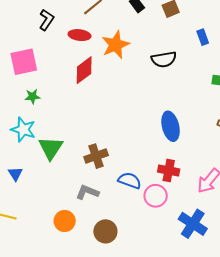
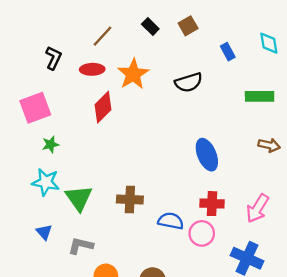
brown cross: (96, 156) -> (130, 199), turned 30
gray L-shape: (87, 192) -> (81, 246), moved

